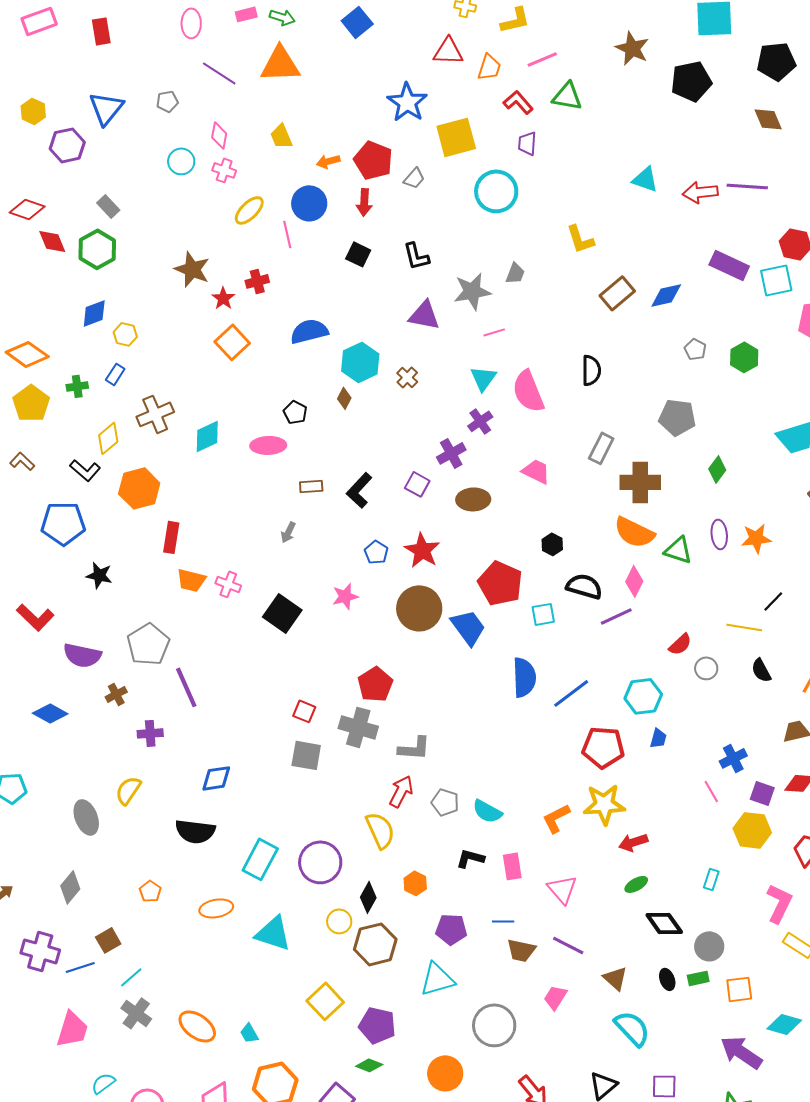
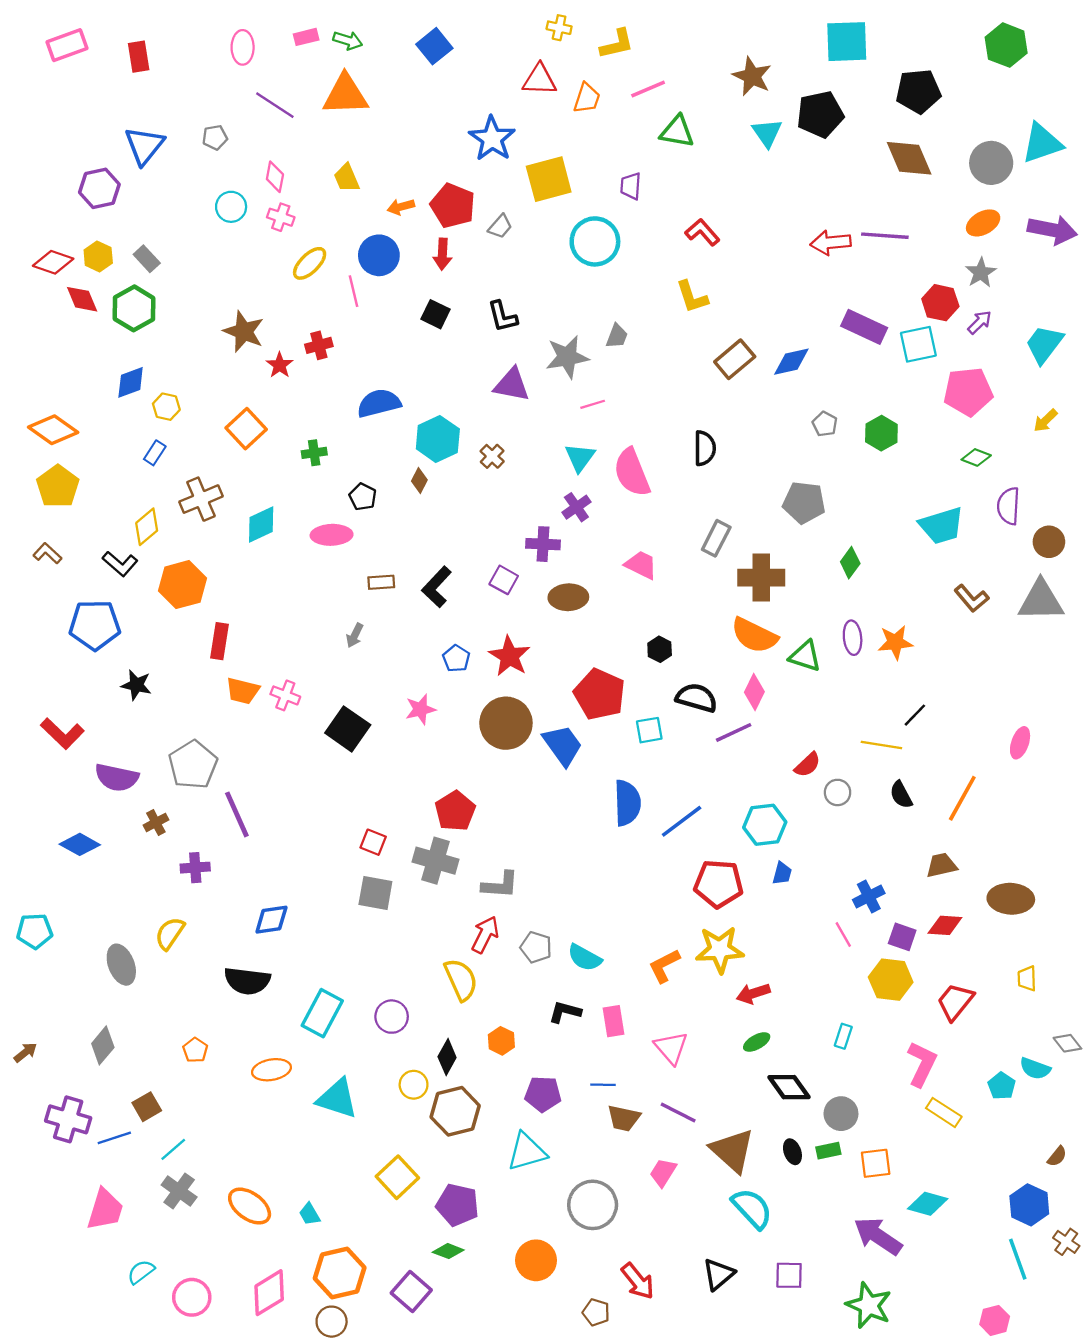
red L-shape: (518, 102) -> (702, 232), moved
yellow hexagon: (33, 111) -> (98, 256), moved
brown diamond: (768, 119) -> (909, 158), size x1.4
cyan triangle: (645, 179) -> (767, 133), moved, turned 36
orange square: (232, 342) -> (246, 429), moved
green cross: (77, 386) -> (314, 453), moved
purple cross: (451, 453) -> (543, 544), turned 32
purple circle: (320, 862) -> (392, 1017), size x0.7
brown triangle: (615, 978) -> (732, 1151), size x1.6

